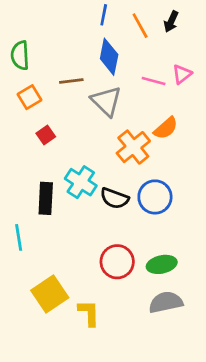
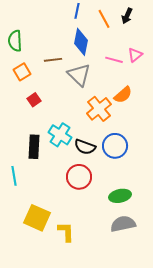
red circle: (117, 262) -> (79, 177), moved
yellow square: (50, 294) -> (37, 218), turned -32

